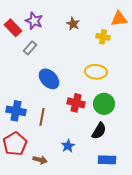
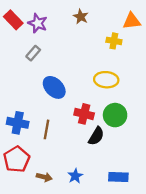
brown star: (73, 24) -> (81, 17), moved
red rectangle: (13, 28) -> (13, 20), moved
black semicircle: (99, 131) -> (96, 136), moved
blue star: (68, 146) -> (75, 176), moved

